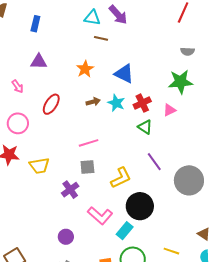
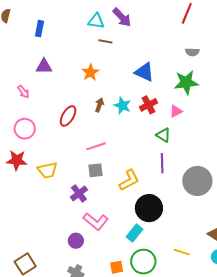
blue triangle: (124, 74) -> (144, 72), moved
brown arrow: (93, 102) -> (99, 105), turned -56
red ellipse: (51, 104) -> (68, 116), moved
green triangle: (145, 127) -> (163, 135), moved
purple line: (154, 162) -> (162, 163), turned 36
pink L-shape: (100, 216) -> (96, 221), moved

